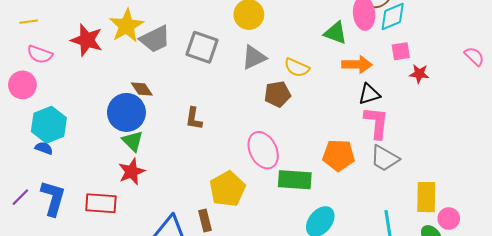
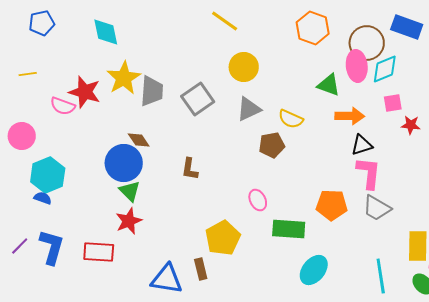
gray trapezoid: (155, 39) -> (152, 91), turned -60
gray square: (202, 47) -> (198, 99), turned 36
pink semicircle: (40, 54) -> (63, 106), moved
pink ellipse: (263, 150) -> (258, 200), size x0.6

